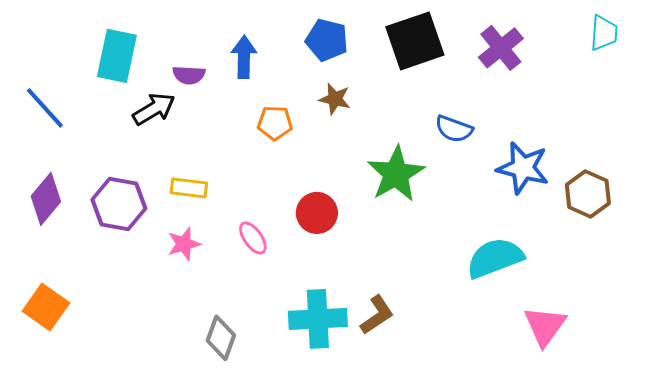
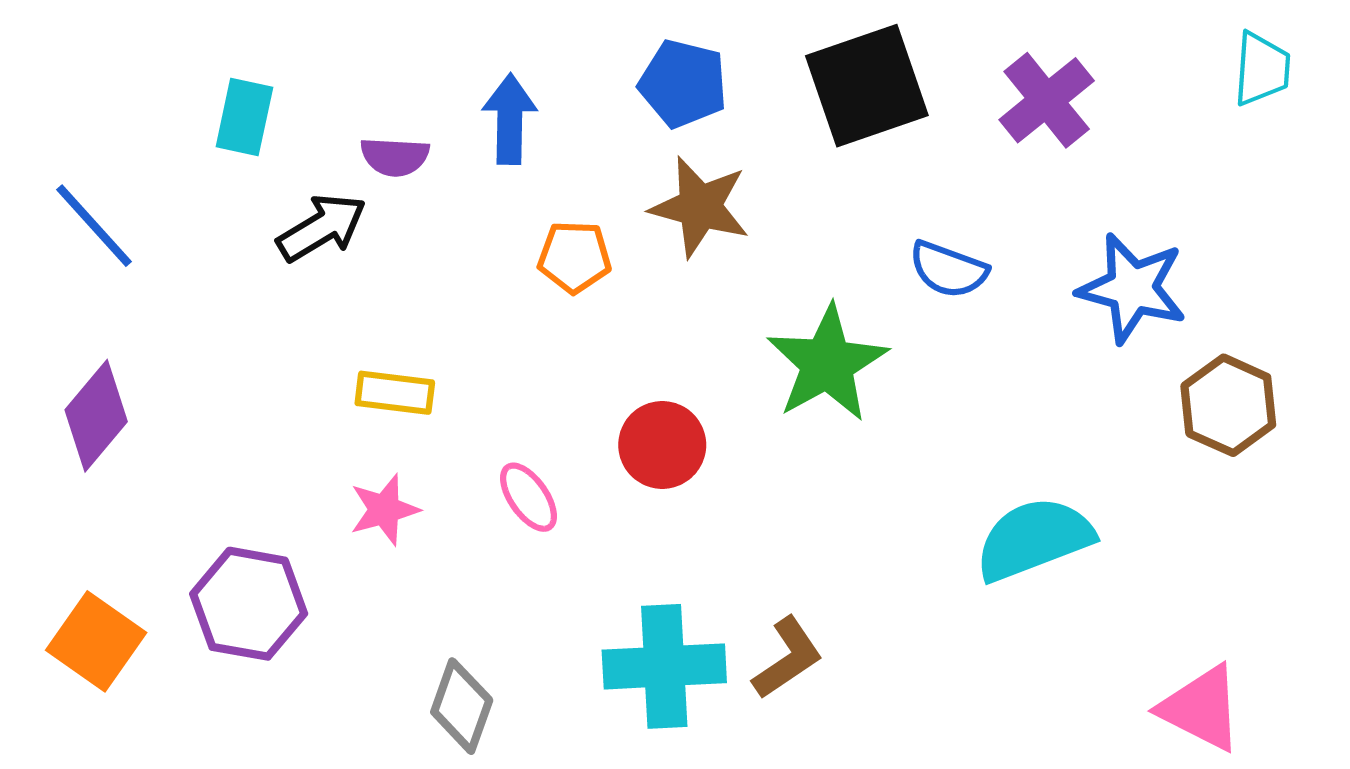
cyan rectangle: (117, 56) -> (244, 117), size x0.7
brown star: (335, 99) -> (700, 207), size x1.5
blue star: (523, 168) -> (1132, 288), moved
purple hexagon: (119, 204) -> (249, 604), moved
pink triangle: (545, 326) -> (1201, 708), moved, turned -39

